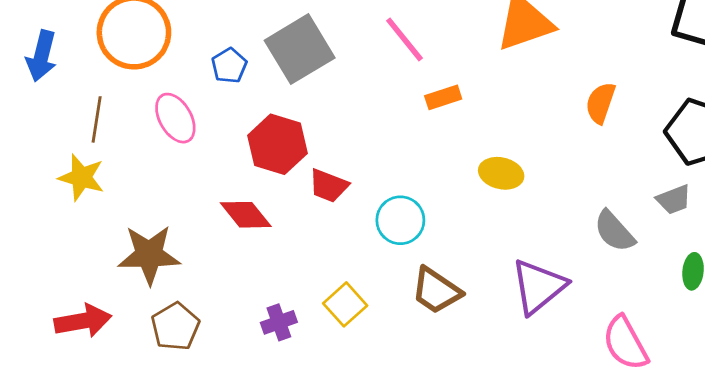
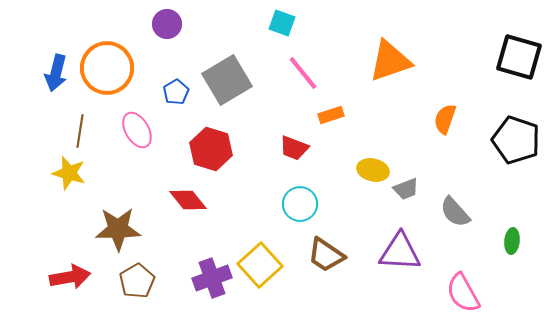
blue arrow: (41, 56) -> (56, 73), moved
red trapezoid: (329, 186) -> (294, 148), moved
gray trapezoid: (674, 200) -> (406, 189), moved
purple triangle: (538, 286) -> (400, 252), turned 42
yellow square: (345, 304) -> (260, 265), size x1.4
purple cross: (279, 322) -> (212, 278), size x1.5

